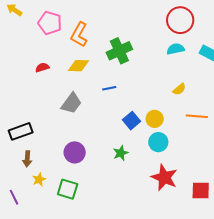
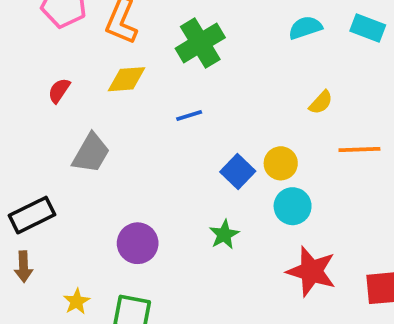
red semicircle: (42, 68) -> (59, 91), turned -32
gray trapezoid: (71, 103) -> (91, 153), moved
brown arrow: (27, 159) -> (24, 267), moved

